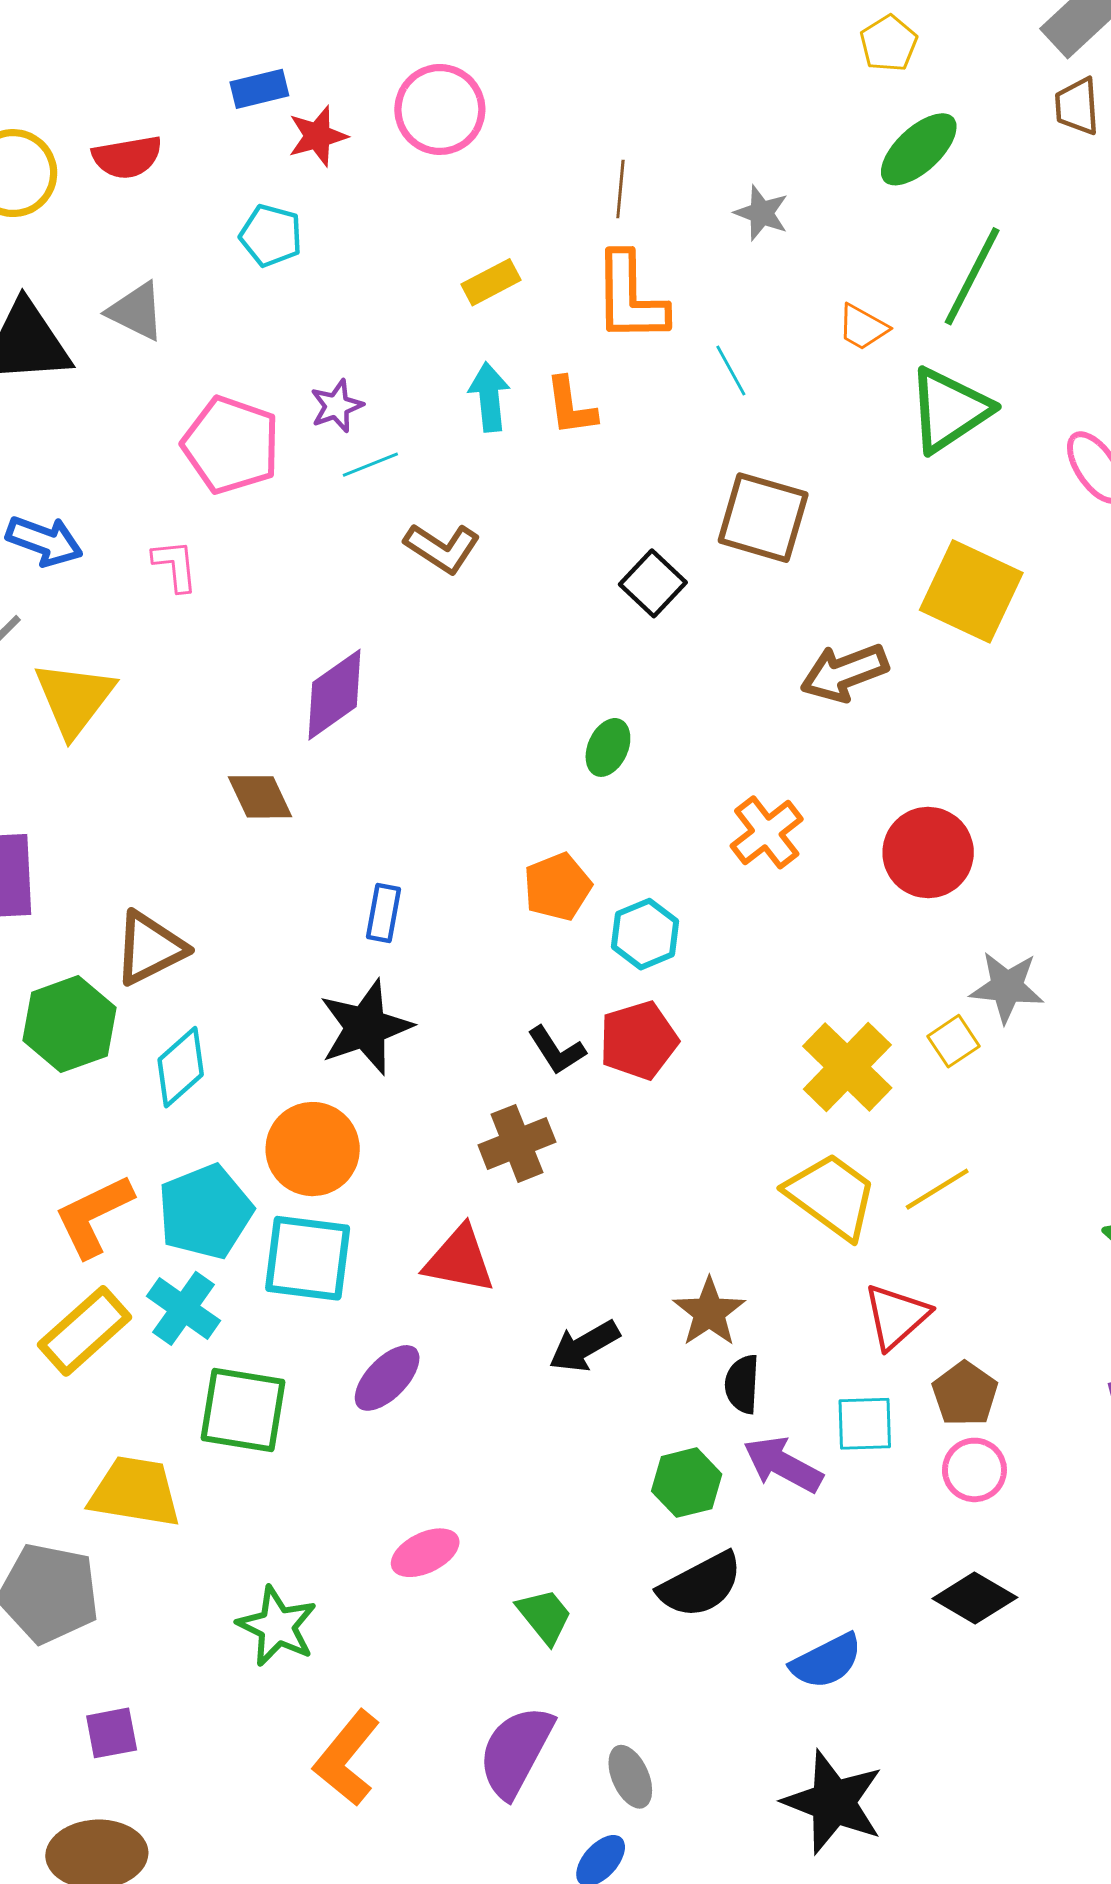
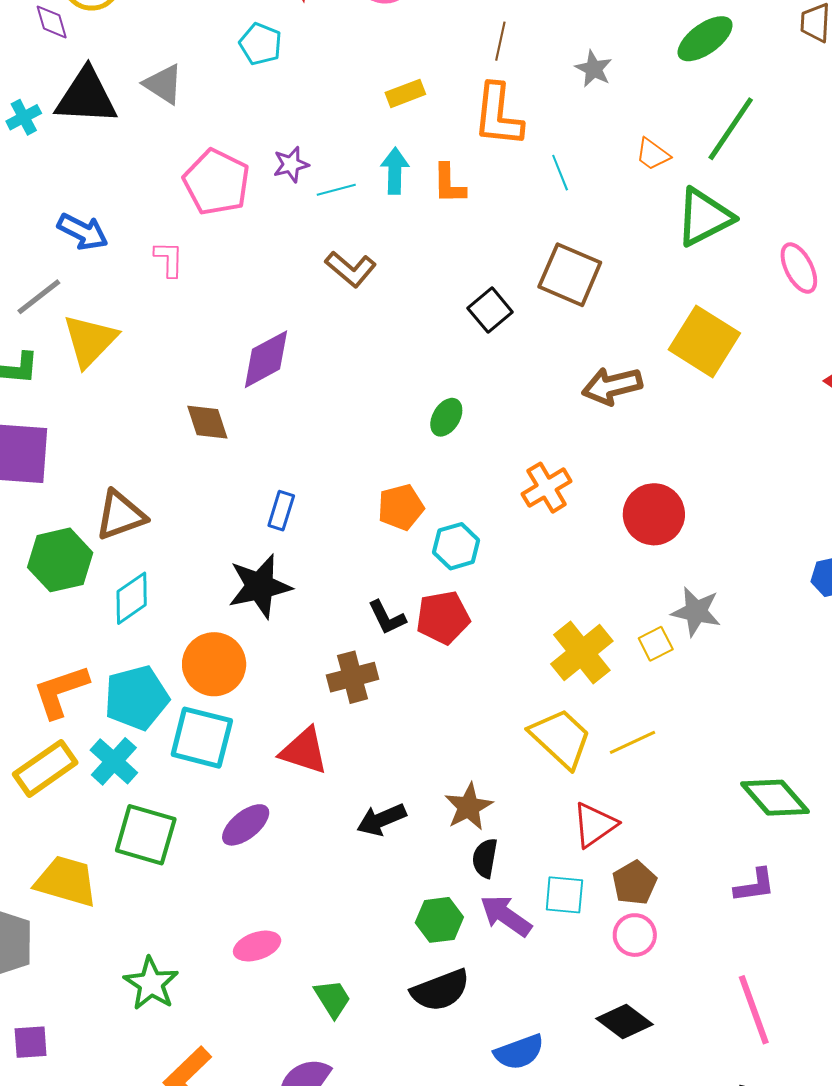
cyan line: (370, 465) -> (336, 190), moved

